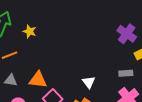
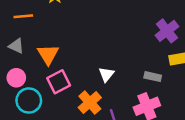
orange triangle: (38, 80) -> (48, 54), turned 36

